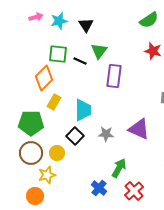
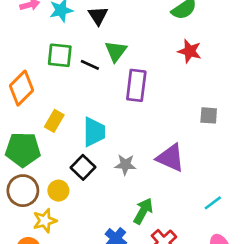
orange diamond: (44, 78) -> (22, 88), moved

